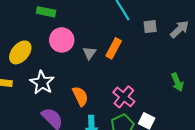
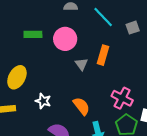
pink circle: (62, 40) -> (65, 39), moved
white star: (42, 83) -> (43, 101), size x0.7

